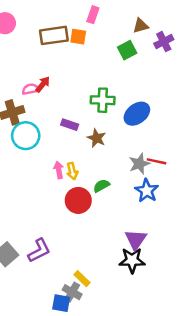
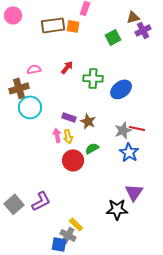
brown triangle: (141, 26) -> (133, 17), moved
red arrow: (43, 84) -> (67, 67), moved
purple rectangle: (70, 125) -> (69, 117), moved
brown star: (97, 138) -> (88, 121), moved
purple triangle: (136, 240) -> (134, 192), moved

